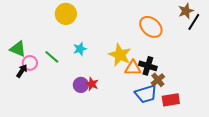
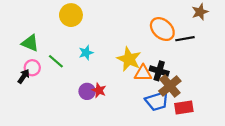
black line: (194, 22) -> (185, 39), moved, turned 48
green triangle: (18, 49) -> (30, 43), moved
brown cross: (158, 80) -> (170, 86), size x1.5

